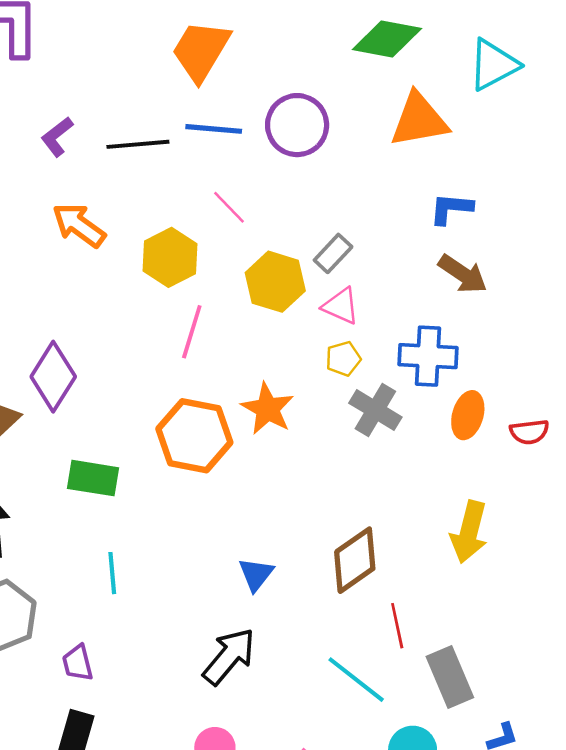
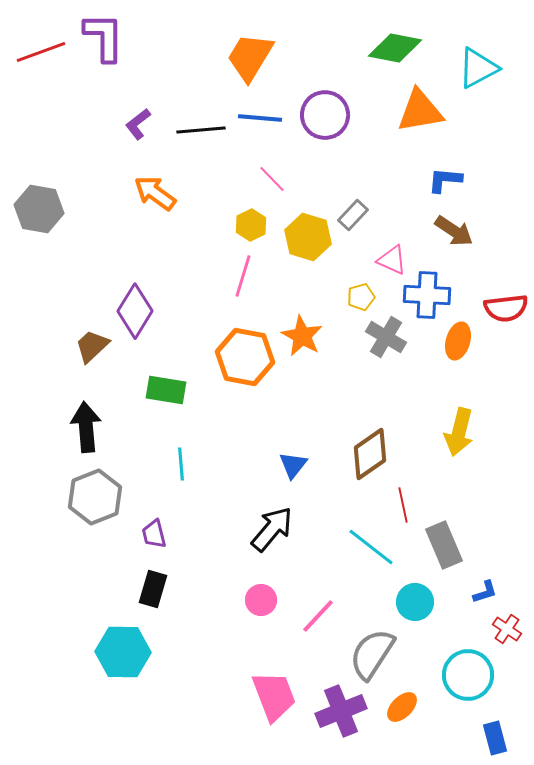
yellow hexagon: (170, 257) -> (251, 225), moved, size x0.7
pink triangle: (341, 306) -> (392, 260), moved
red semicircle: (529, 432) -> (506, 308), moved, size x1.4

